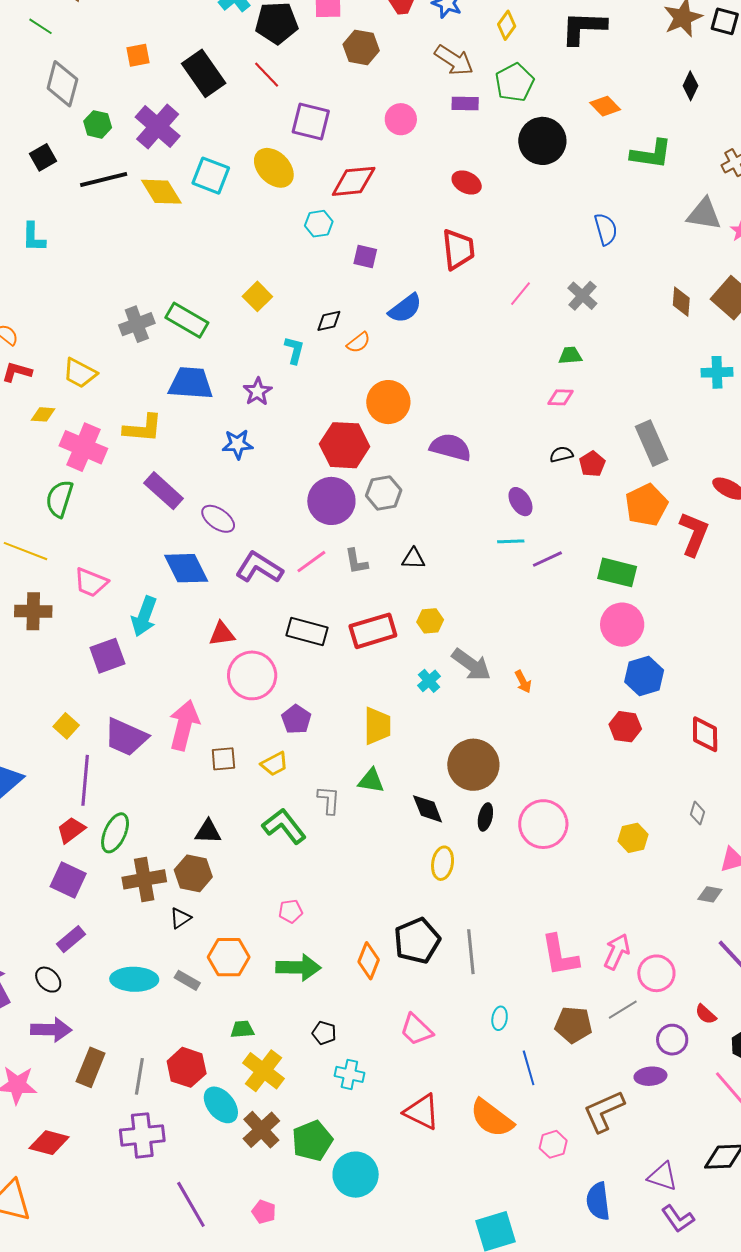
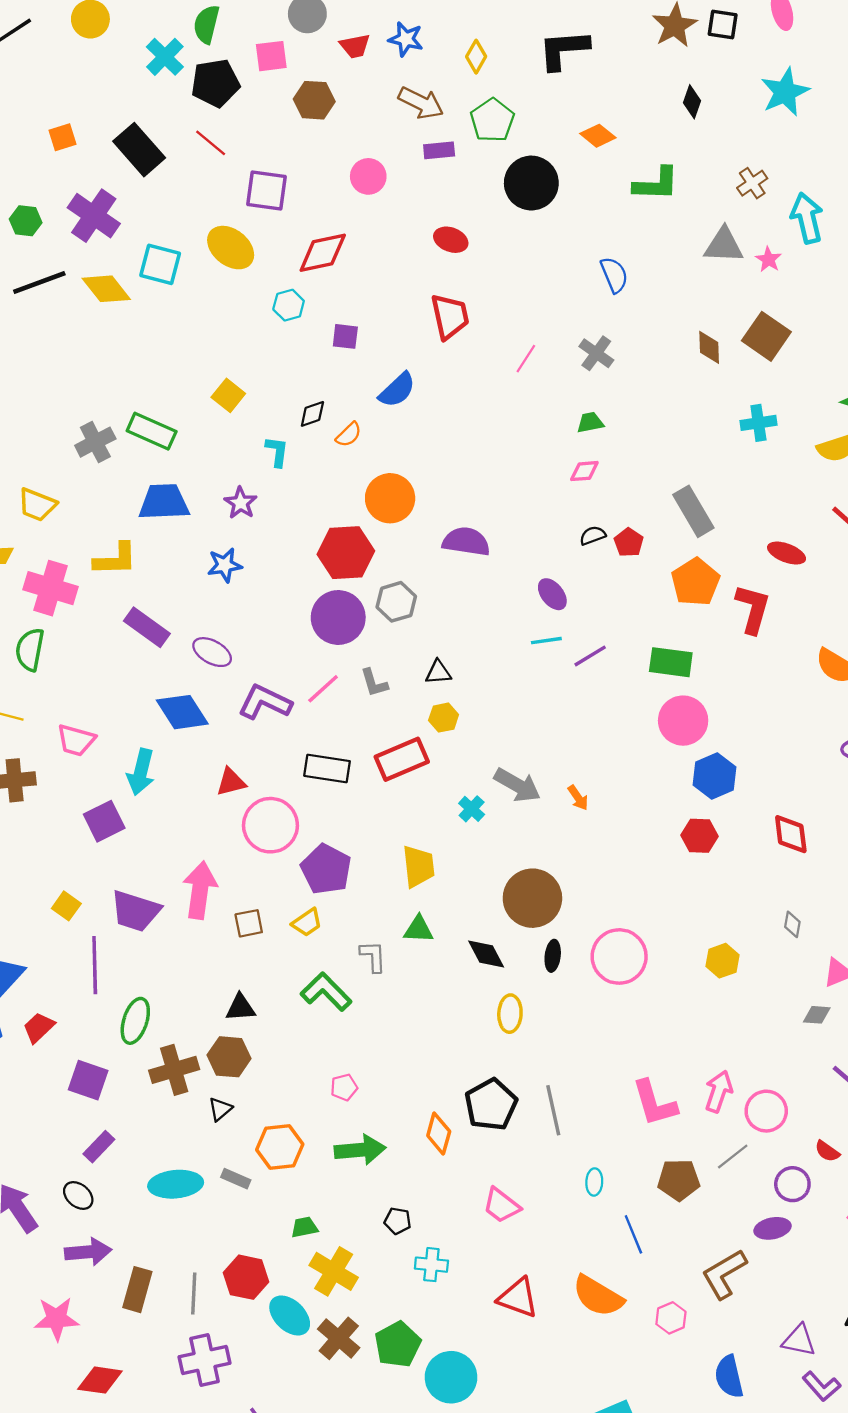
yellow hexagon: (430, 621) -> (444, 718), moved
purple pentagon: (296, 719) -> (326, 869), size x1.5
red trapezoid: (71, 830) -> (39, 1028), moved

